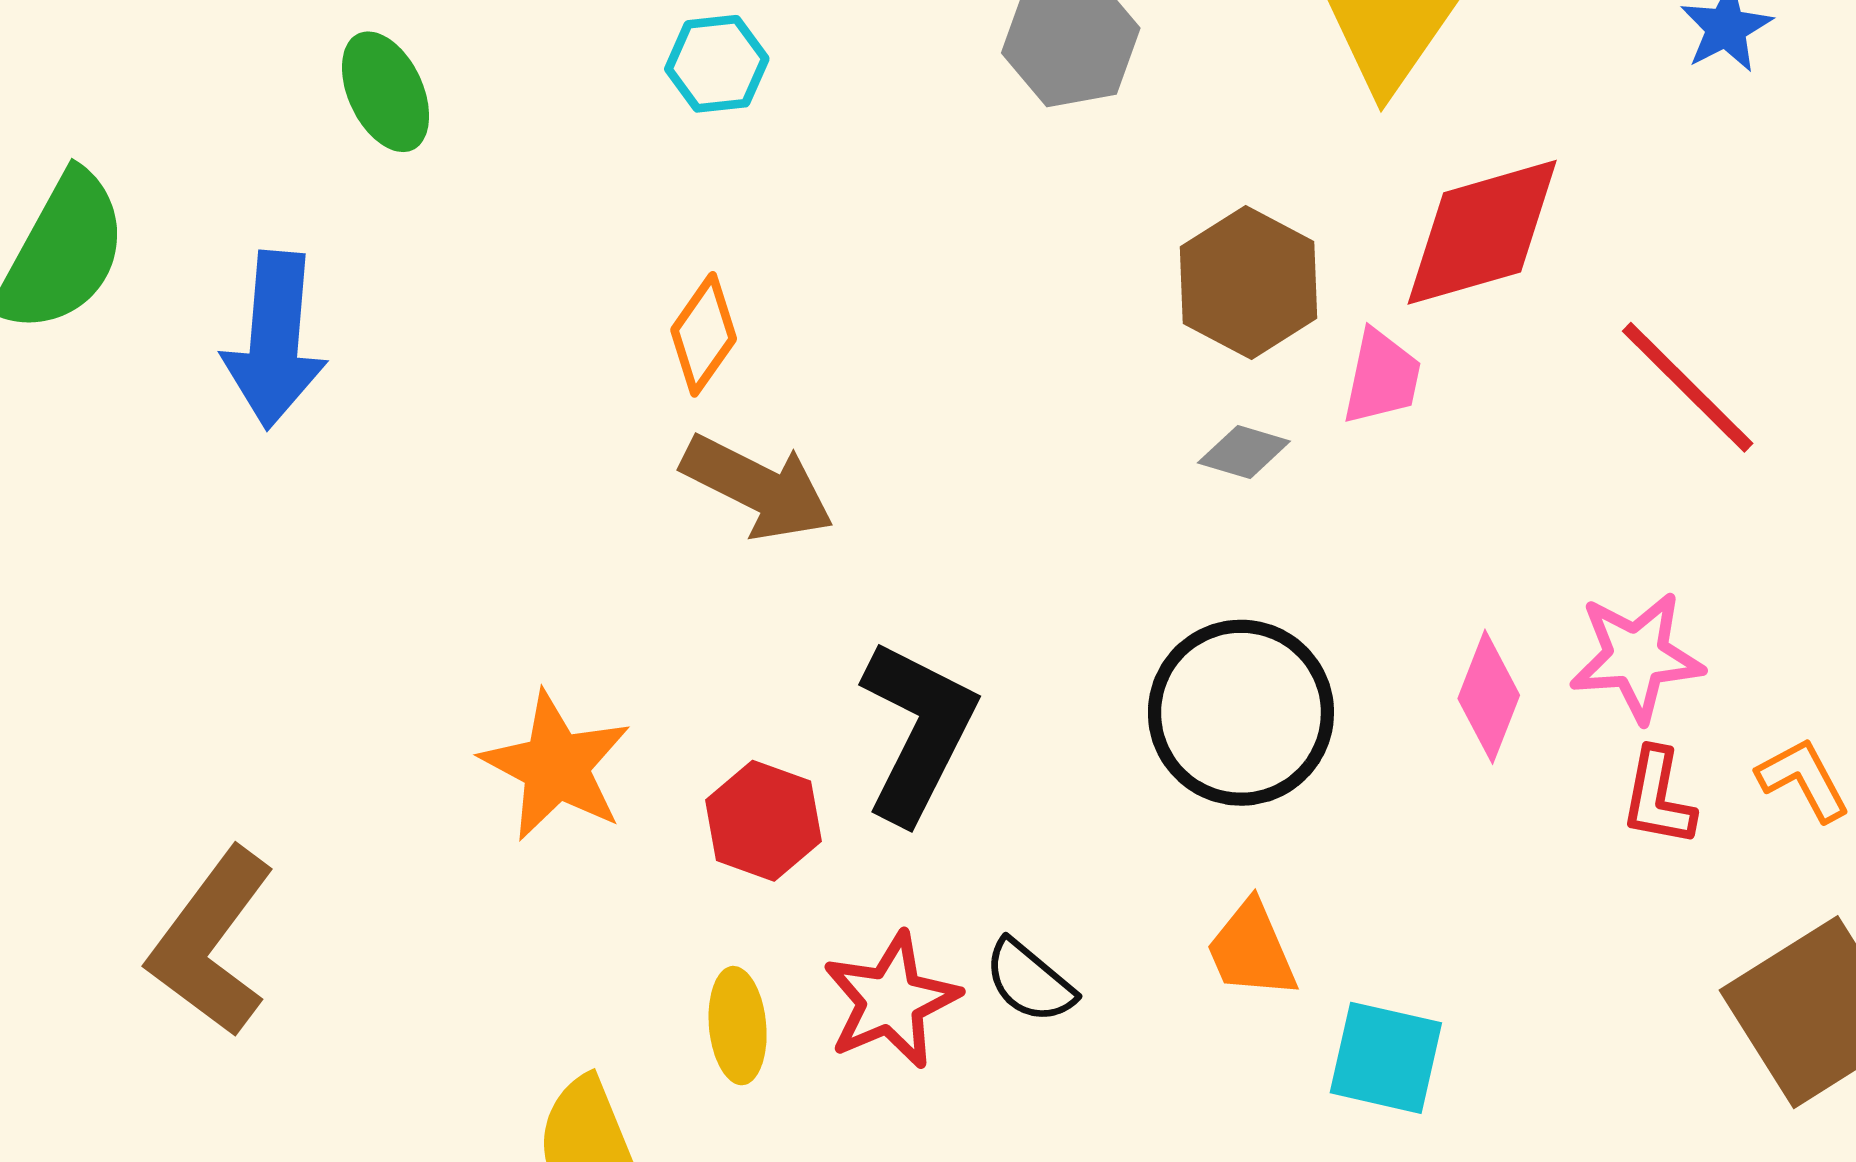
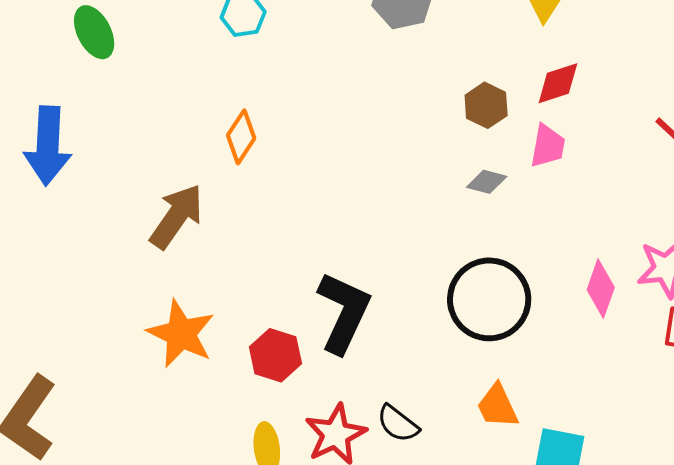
red diamond: (1482, 232) -> (558, 83), moved, size x0.6
brown hexagon: (1249, 283) -> (486, 105), size x0.7
brown arrow: (758, 487) -> (176, 216), moved, turned -80

